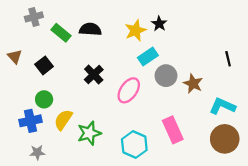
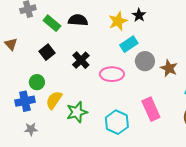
black square: (44, 65) -> (47, 52), moved
pink ellipse: (129, 90) -> (112, 74), turned 55

